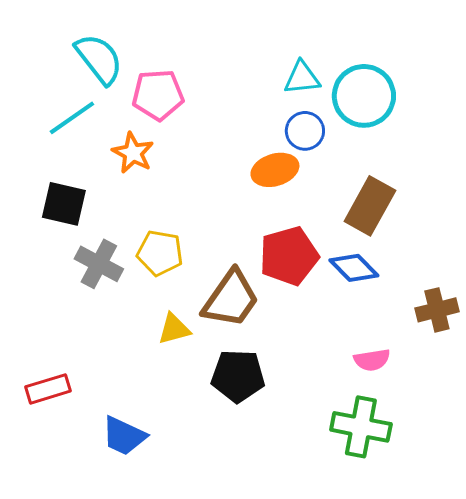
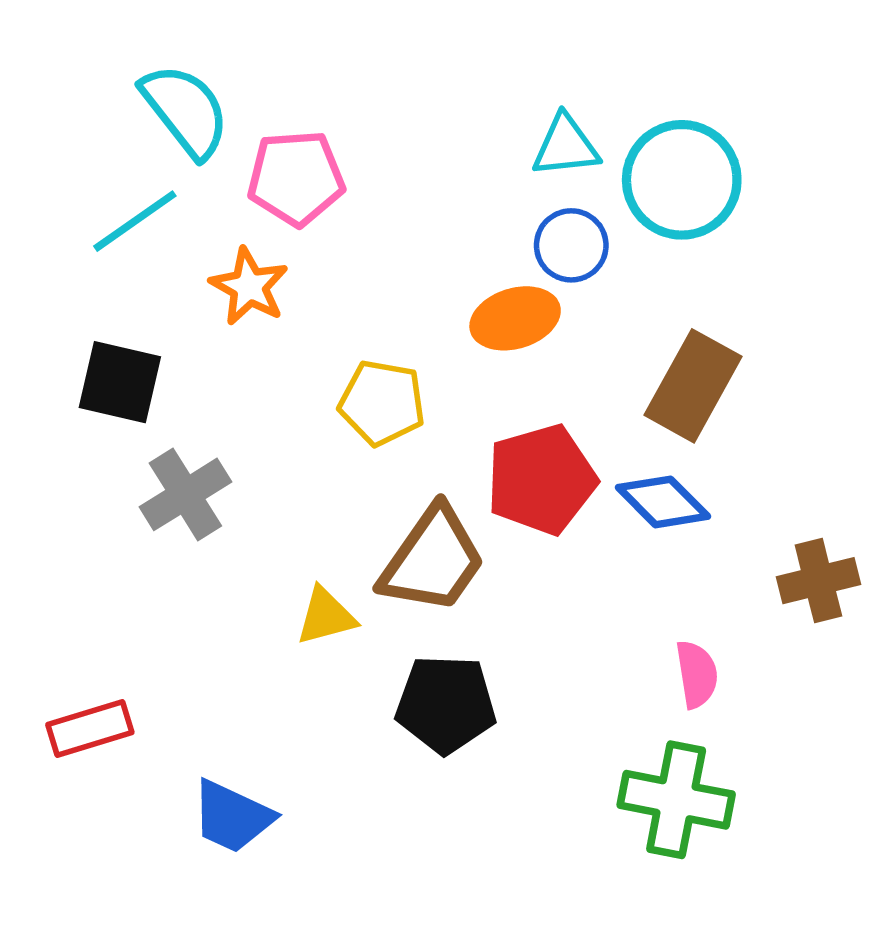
yellow pentagon: (160, 253) -> (382, 403), moved
gray cross: (99, 264) -> (185, 494), turned 30
pink semicircle: (372, 360) -> (697, 674), turned -90

